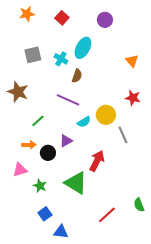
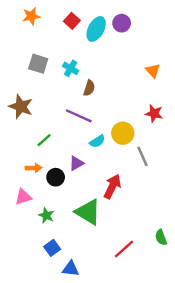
cyan ellipse: (83, 48) -> (96, 29), moved
gray square: (33, 55) -> (38, 64), turned 30

